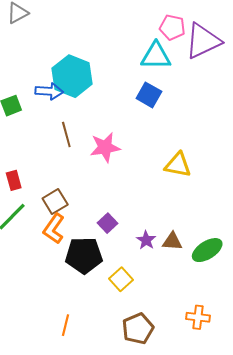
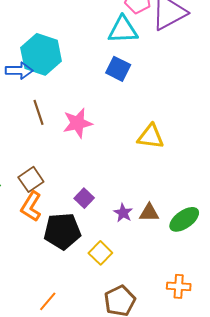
orange line: (65, 325) -> (48, 301), turned 30

